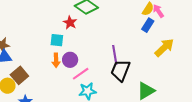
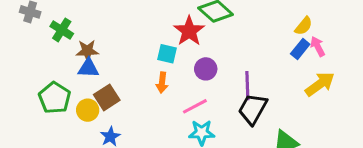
pink arrow: (158, 11) -> (318, 46), moved
red star: (70, 23) -> (189, 31), size x1.5
purple circle: (70, 60) -> (206, 69), moved

